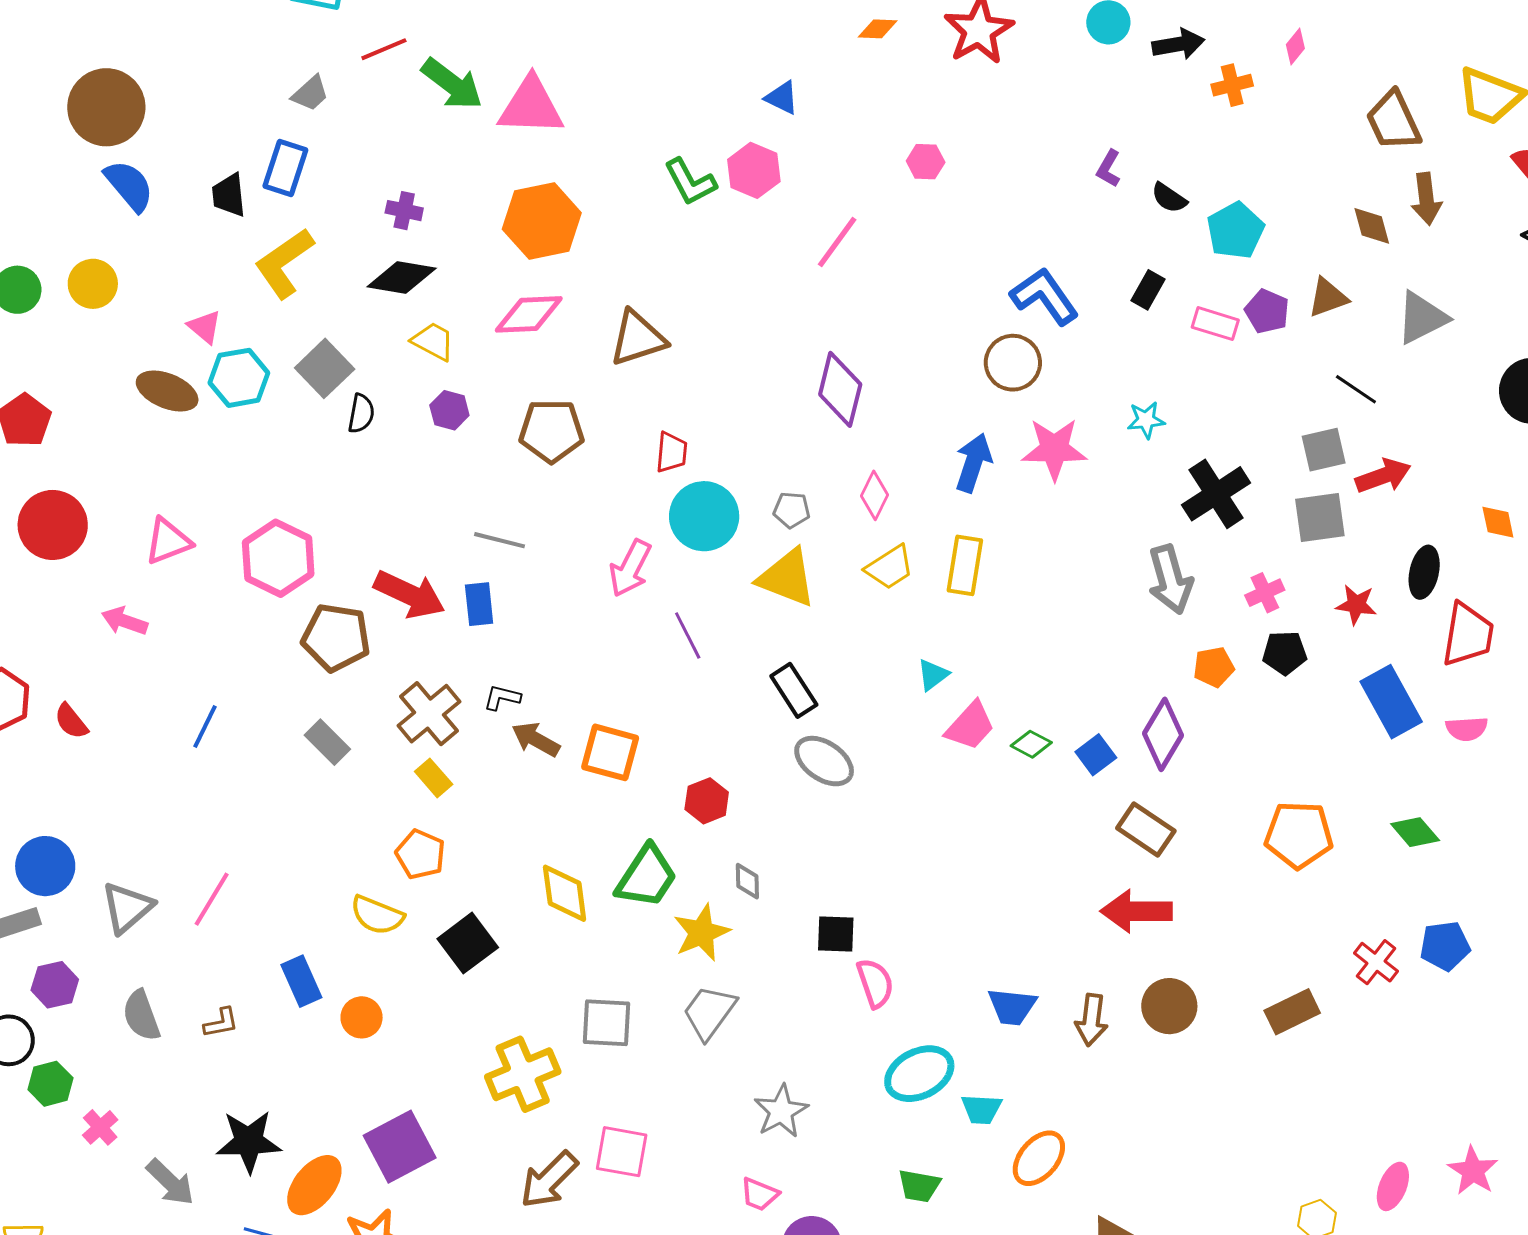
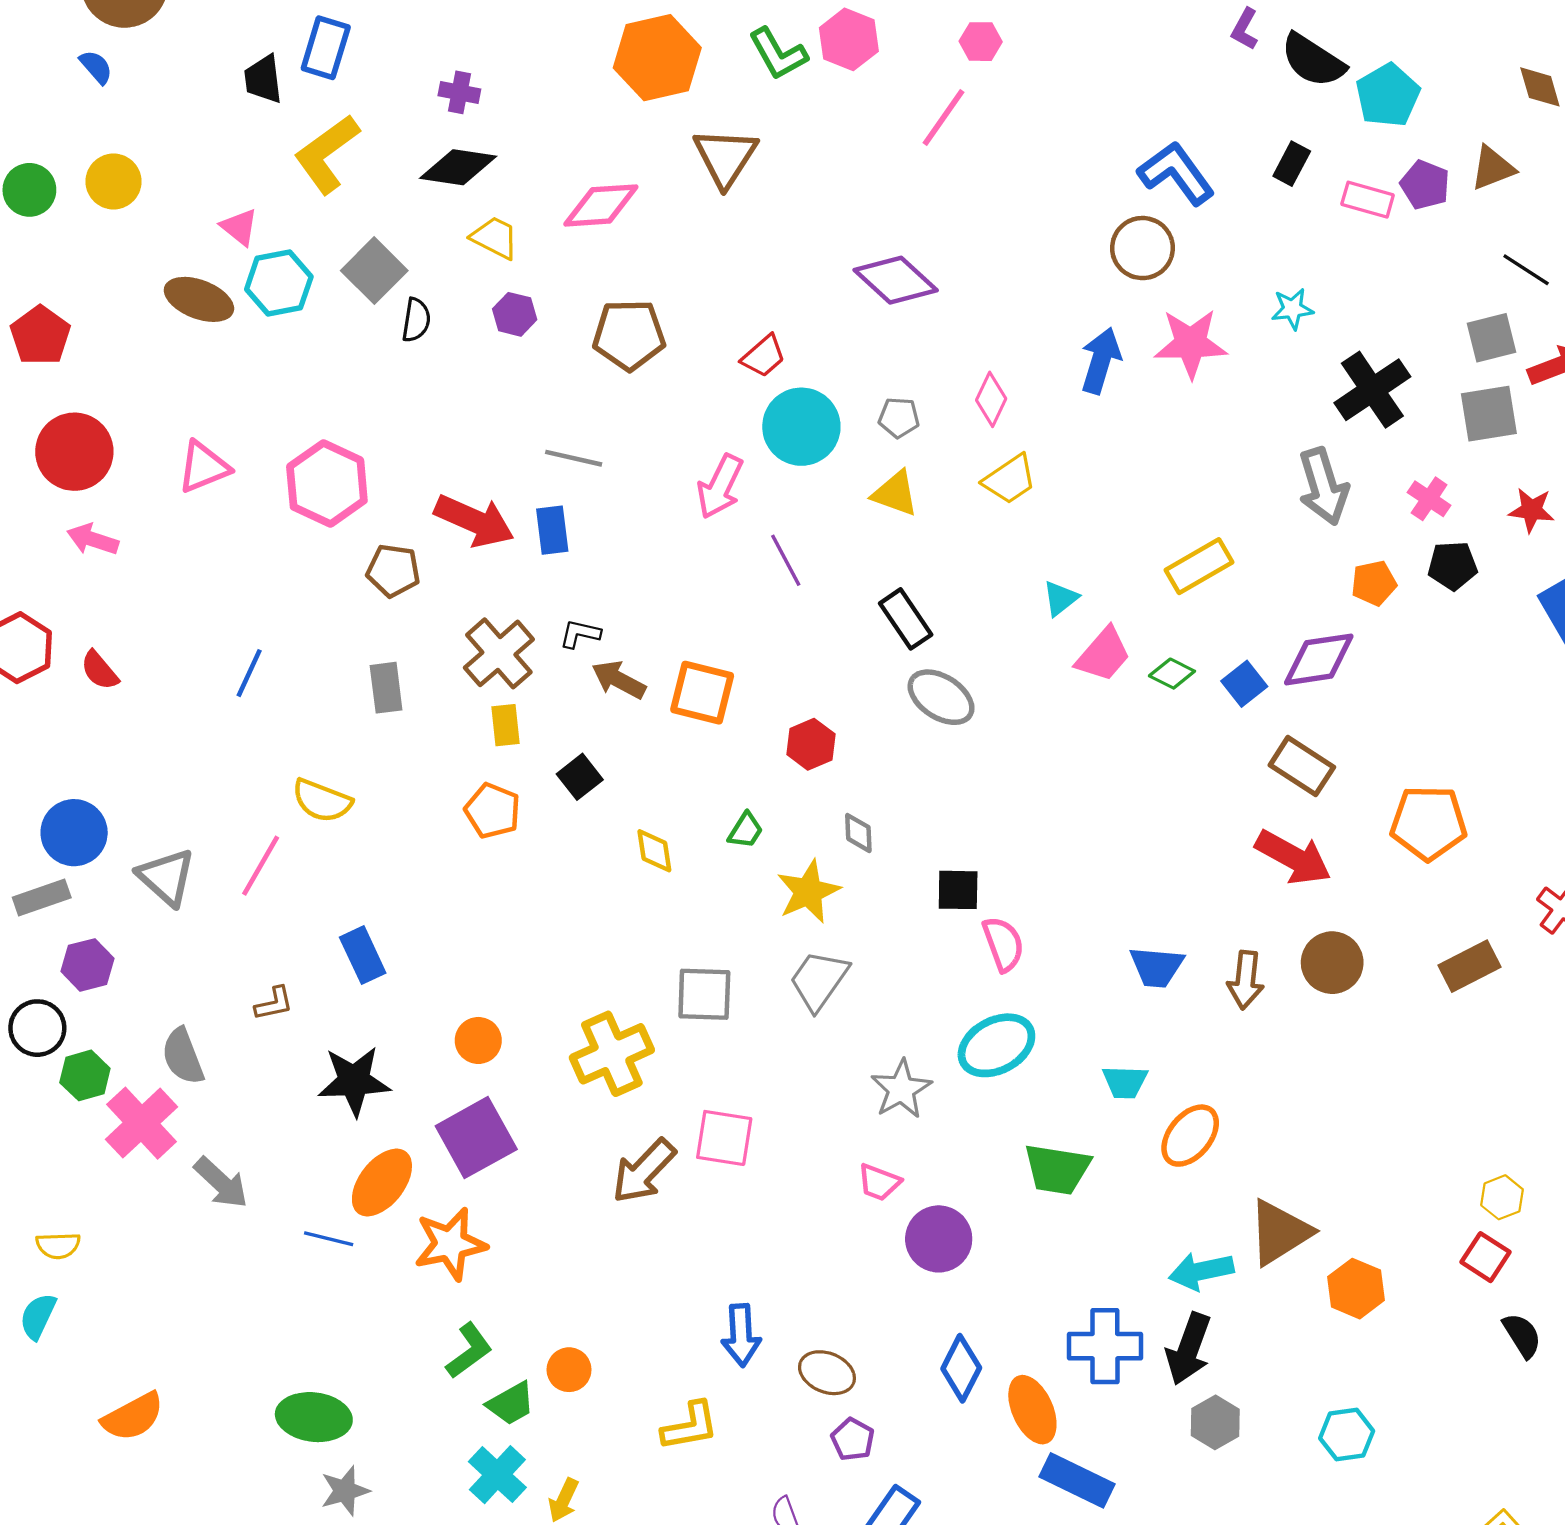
pink hexagon: (926, 162) -> (981, 42), moved
blue semicircle: (129, 186) -> (96, 67), moved, size x0.6
black semicircle: (1169, 198) -> (1313, 60), size x1.6
orange hexagon: (542, 221) -> (657, 58), moved
brown triangle: (638, 338) -> (725, 157), moved, turned -38
purple diamond: (840, 389) -> (896, 280), moved, turned -60
red trapezoid: (672, 452) -> (764, 356), turned 45
yellow rectangle: (965, 565) -> (1199, 566), moved, turned 52
yellow triangle: (787, 578) -> (895, 493), size x0.7
pink cross: (1265, 593) -> (1429, 499), turned -30
pink arrow: (125, 621) -> (93, 539), moved
brown pentagon: (336, 637) -> (393, 571), size x0.7
purple diamond: (1163, 734) -> (1319, 659), turned 52
gray rectangle: (327, 742) -> (386, 688), turned 39
yellow rectangle: (434, 778) -> (505, 725), turned 36
orange pentagon: (1299, 835) -> (1428, 823), moved
green trapezoid: (647, 877) -> (746, 830), size x0.5
yellow diamond: (565, 893) -> (654, 851), size x0.7
gray triangle: (127, 908) -> (166, 877), turned -36
red arrow: (1136, 911) -> (1293, 857), turned -150
yellow semicircle: (377, 915) -> (322, 801), moved
black square: (468, 943) -> (580, 777), moved, size x0.7
gray semicircle: (141, 1015) -> (183, 1056), moved
orange circle: (362, 1017) -> (478, 1040), moved
cyan ellipse: (919, 1074) -> (996, 1045), moved
pink cross: (100, 1127) -> (141, 1123), size x1.8
black star: (249, 1141) -> (354, 1081), moved
green trapezoid: (919, 1186) -> (1057, 1169), size x1.4

